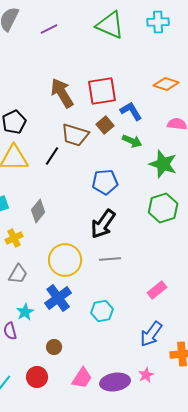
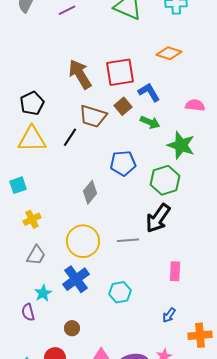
orange diamond: (166, 84) -> (169, 53), moved
green hexagon: (163, 208) -> (165, 180), moved
gray diamond: (38, 211) -> (90, 192), moved
black arrow: (103, 224) -> (158, 218), moved
pink rectangle: (157, 290) -> (175, 271), turned -48
blue arrow: (151, 334) -> (169, 315), size x0.6

